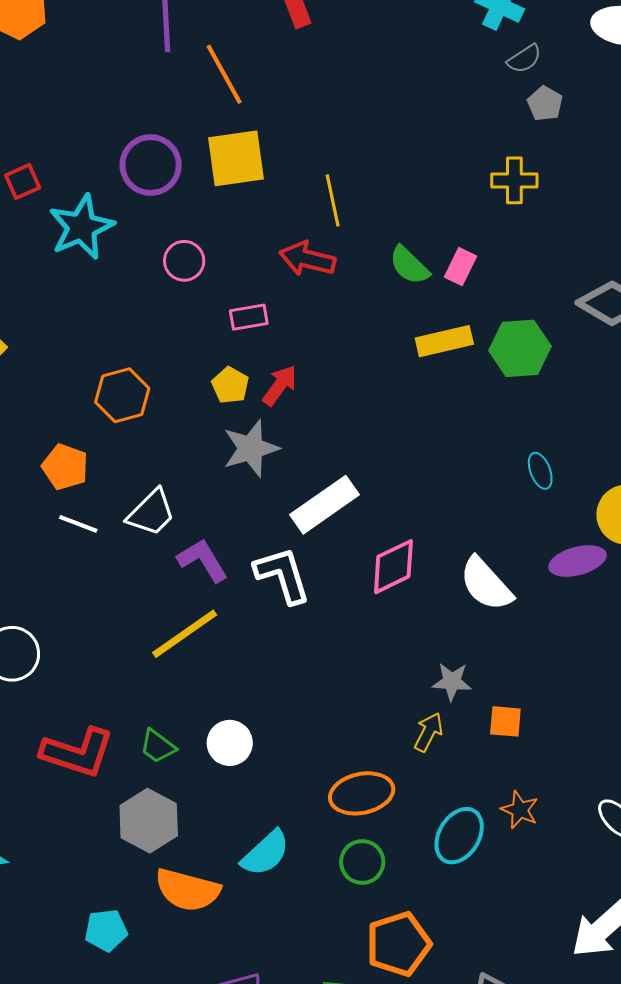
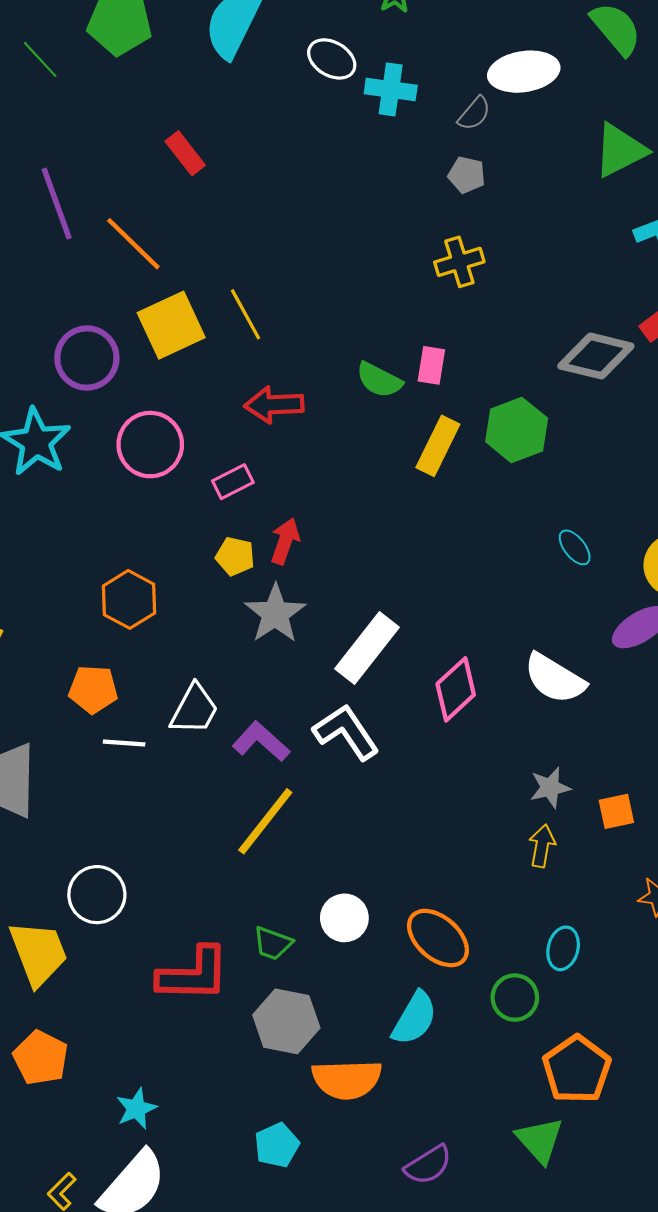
gray semicircle: (524, 59) -> (474, 113), moved
yellow line: (333, 200) -> (245, 314), moved
pink circle: (184, 261) -> (150, 445), size x1.5
yellow rectangle: (444, 341) -> (438, 446), turned -34
orange ellipse: (362, 793) -> (438, 938), moved, turned 70
cyan ellipse: (459, 836) -> (563, 948), moved, size x0.7

